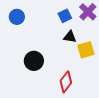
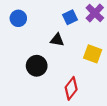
black triangle: (70, 37) -> (57, 40), moved
yellow square: (86, 50) -> (93, 54), turned 36

